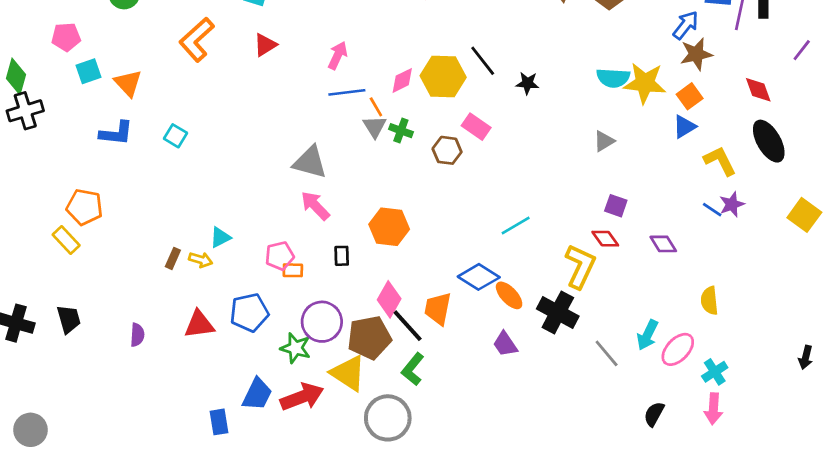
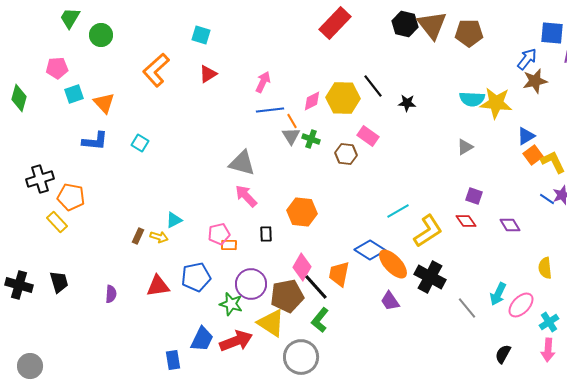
orange square: (690, 96) -> (533, 155), moved
black cross: (25, 111) -> (40, 179), moved
yellow L-shape: (580, 266) -> (428, 231), moved, turned 32
orange ellipse: (509, 295) -> (393, 264), size x1.4

